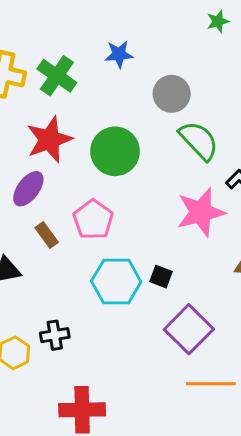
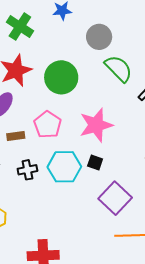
pink star: (201, 212) -> (96, 125), moved
brown rectangle: (47, 235) -> (16, 136), turned -60
black cross: (55, 335) -> (27, 170), moved

